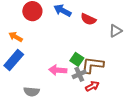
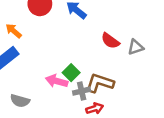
red semicircle: (88, 19) -> (110, 41), moved
green square: (77, 59) -> (71, 73), moved

